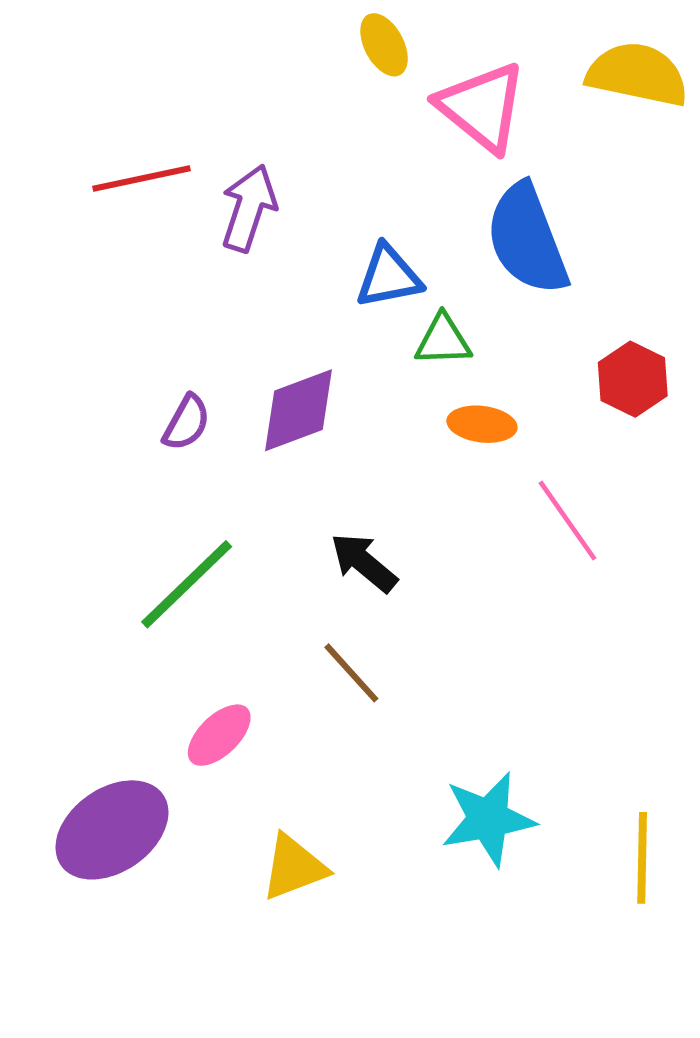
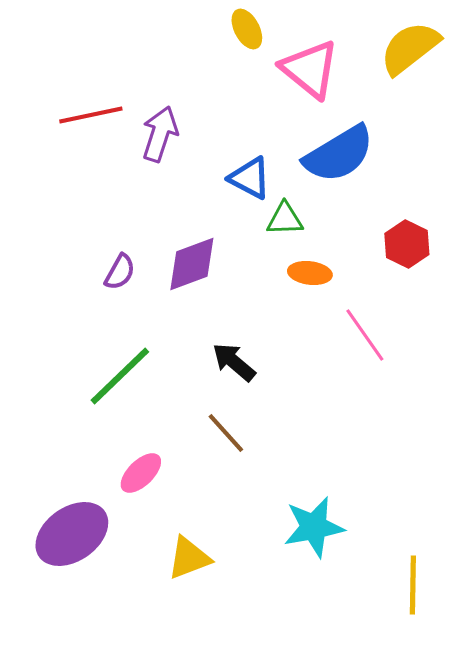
yellow semicircle: (637, 74) -> (410, 48), turned -50
blue semicircle: (527, 239) -> (339, 154), turned -100
blue triangle: (389, 276) -> (250, 178), turned 39
yellow line: (642, 858) -> (413, 585), moved

